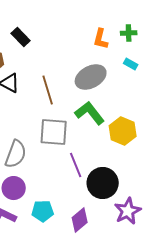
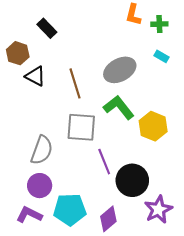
orange L-shape: (101, 39) -> (133, 15), moved
cyan pentagon: (43, 211) -> (70, 209), size x1.4

